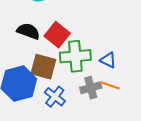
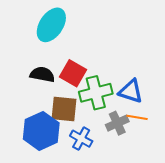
blue triangle: (108, 60) -> (131, 91), size x1.4

